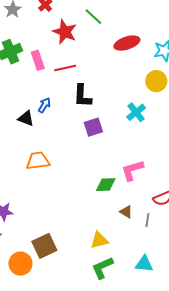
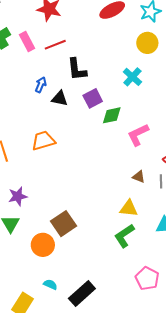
black triangle: (26, 118) -> (60, 99), moved
green diamond: (106, 185) -> (112, 115), moved
yellow triangle: (99, 240) -> (129, 208), moved, turned 30

